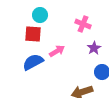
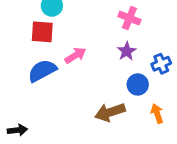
pink cross: (83, 24) -> (129, 18), moved

